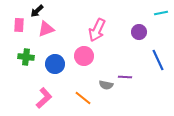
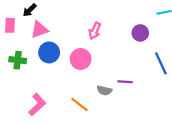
pink arrow: (97, 30) -> (95, 31), size x0.7
blue circle: (55, 64) -> (49, 52), moved

